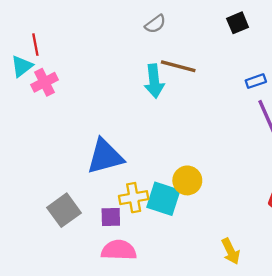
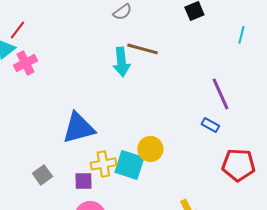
red line: (35, 45) -> (17, 30), turned 48
blue rectangle: (256, 81) -> (210, 125), moved, turned 48
gray square: (64, 210) -> (42, 175), size x0.7

